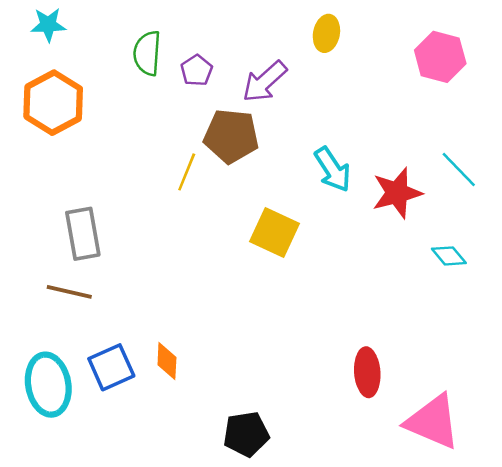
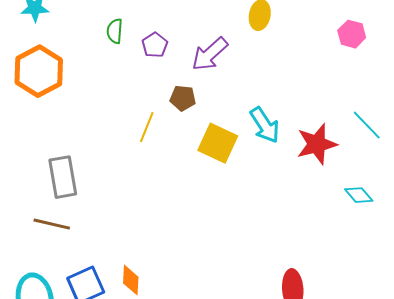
green semicircle: (147, 53) -> (115, 31), size x0.7
pink hexagon: (440, 57) -> (352, 34), size x0.7
brown pentagon: (231, 136) -> (183, 98), size x0.6
yellow square: (275, 232) -> (218, 143), moved

